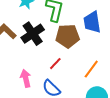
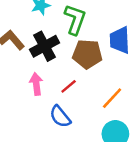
pink arrow: (26, 78) -> (36, 84), moved

